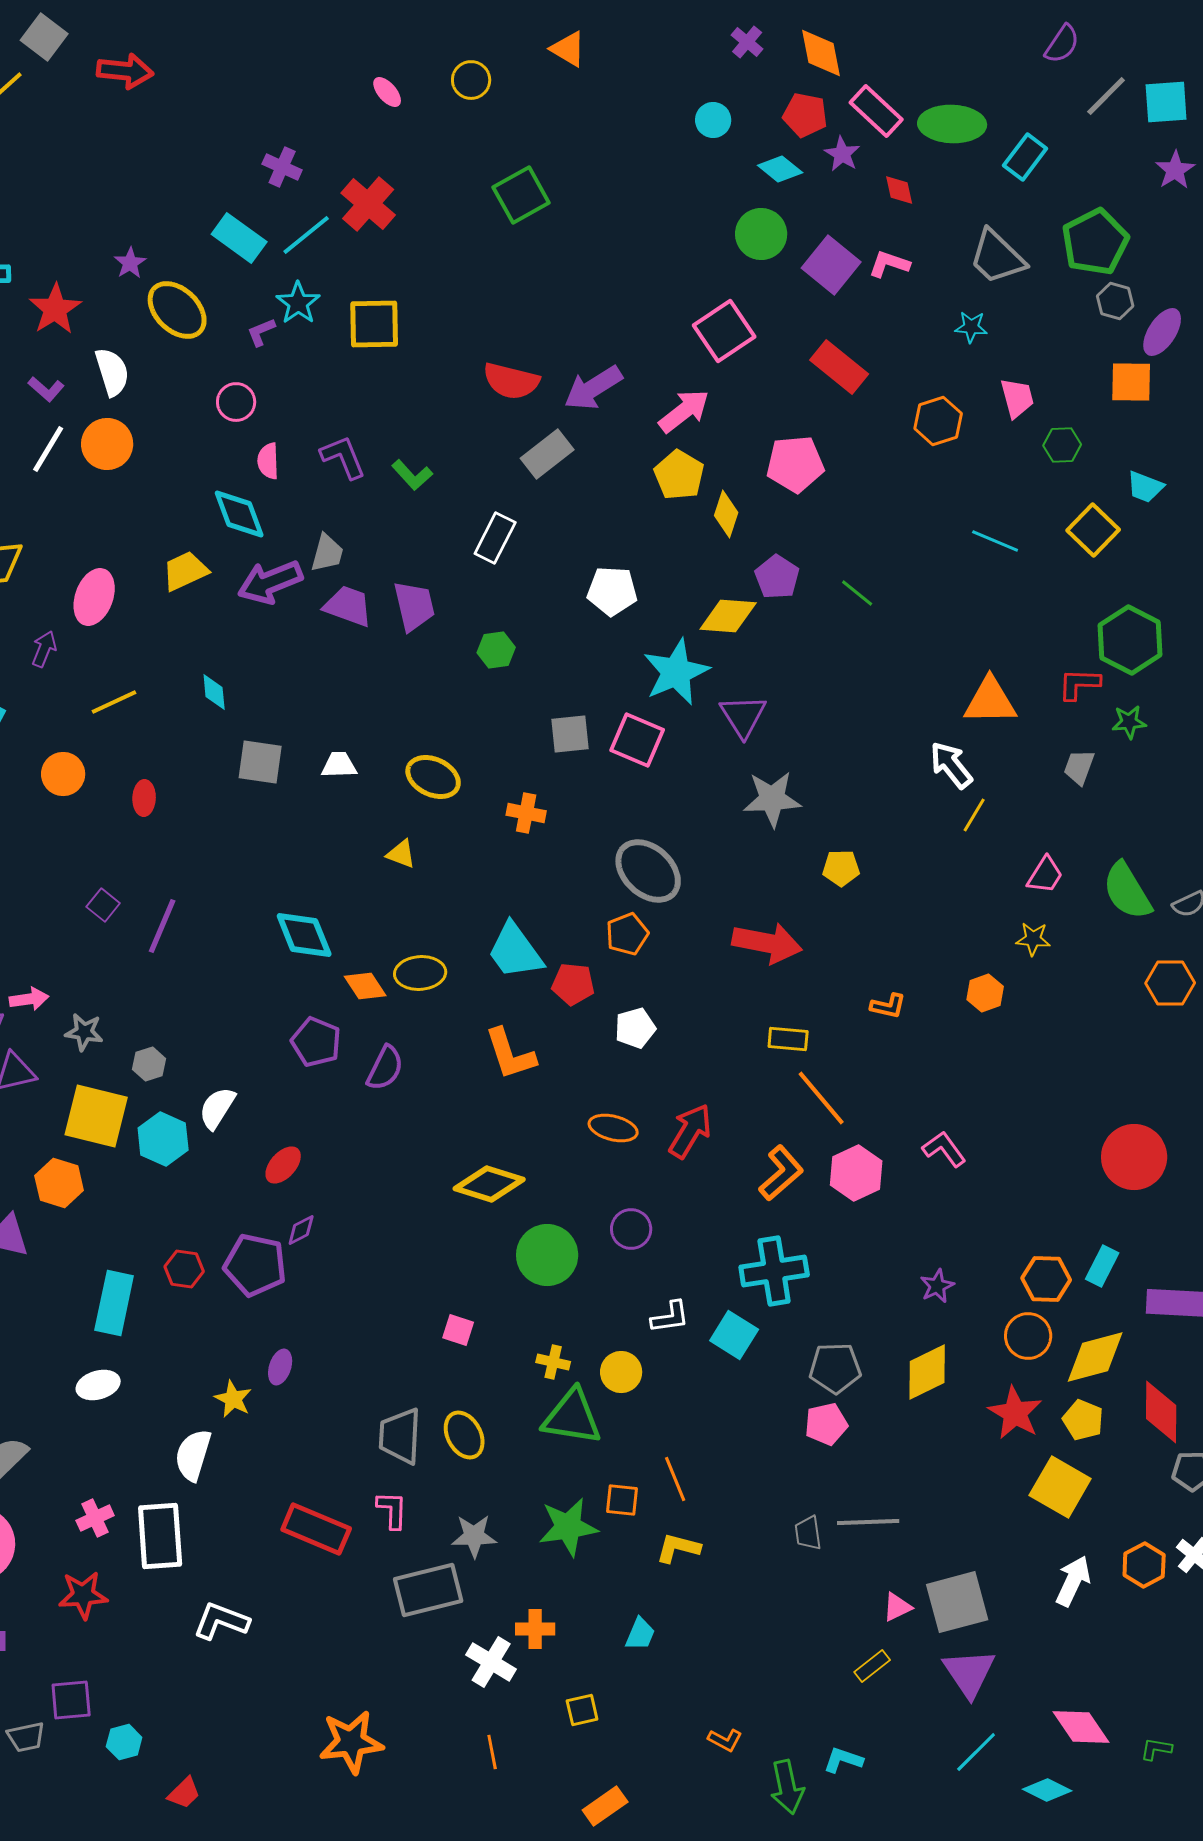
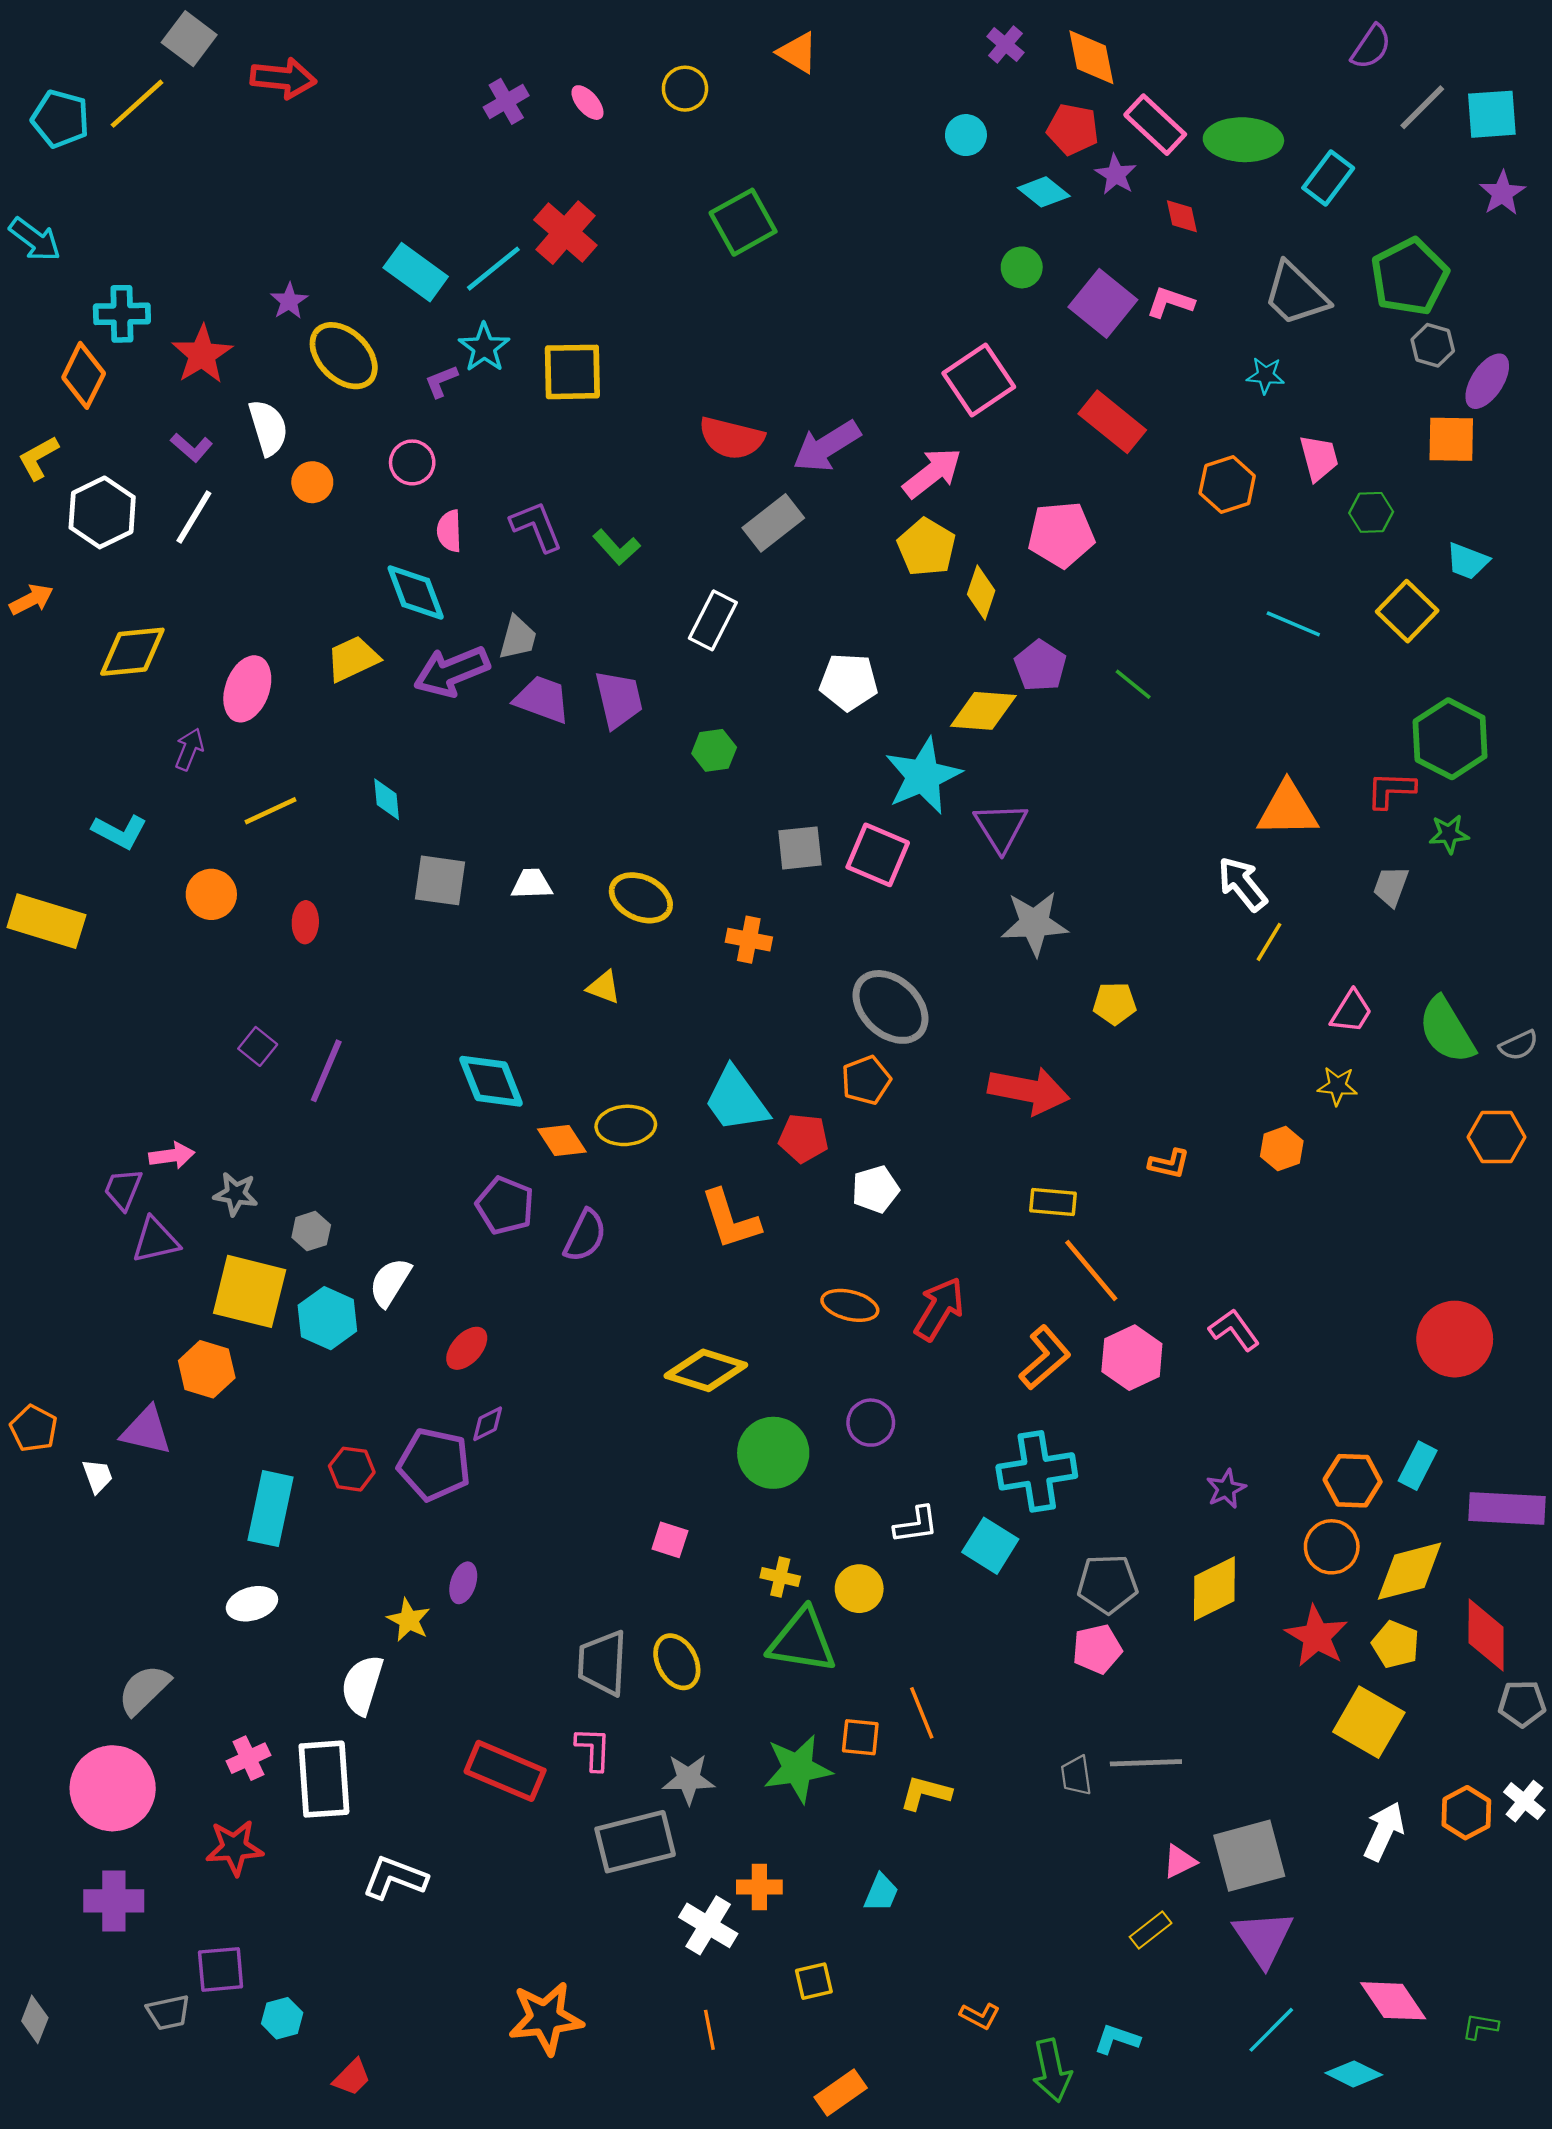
purple cross: (282, 167) -> (506, 101), moved, turned 36
green circle: (761, 234) -> (1022, 267), size x0.7
orange circle: (107, 444) -> (312, 482), moved, size x0.7

